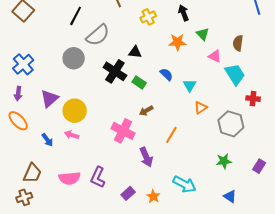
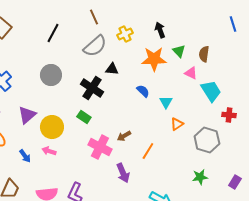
gray semicircle: (98, 35) -> (95, 46), moved
orange star: (177, 42) -> (154, 59), size x1.4
brown semicircle: (238, 43) -> (204, 54), moved
green rectangle: (139, 82) -> (84, 117), moved
brown arrow: (146, 111) -> (124, 136), moved

